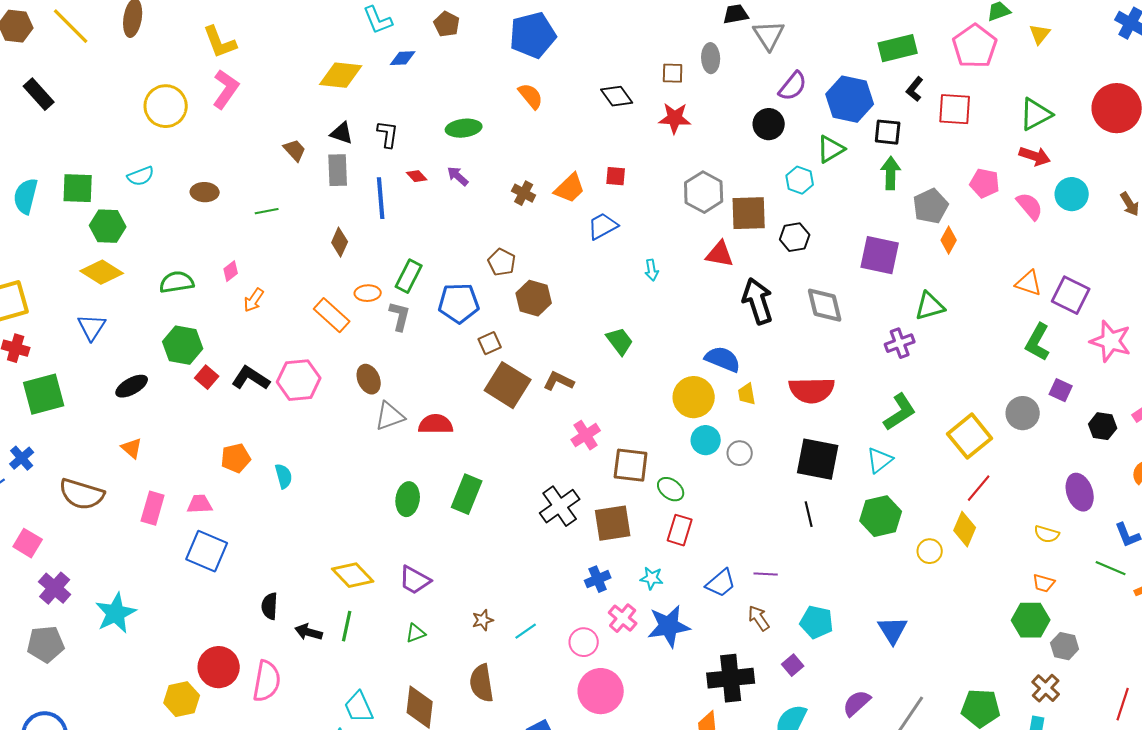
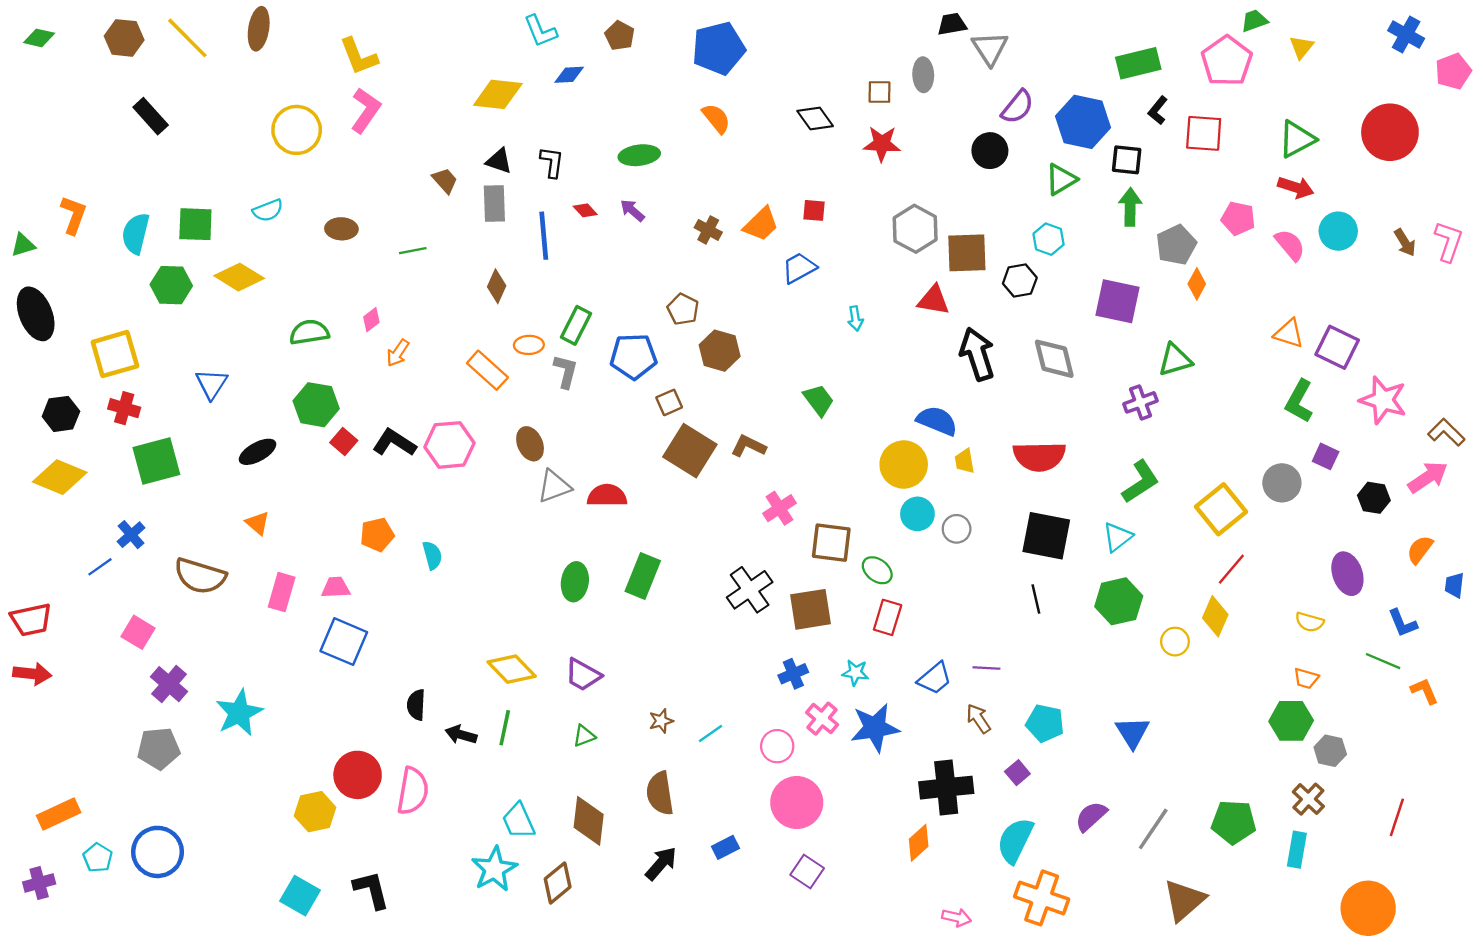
cyan hexagon: (800, 180) -> (1049, 239), moved
green hexagon: (108, 226) -> (171, 285), moved
yellow diamond: (102, 272) -> (239, 277), moved

